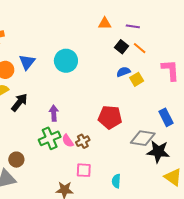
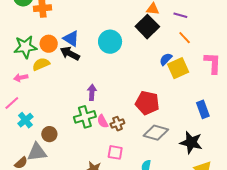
black square: (122, 47) -> (147, 27), moved, size x1.6
blue triangle: (27, 62) -> (71, 39), turned -42
blue semicircle: (123, 72) -> (166, 59), turned -32
yellow square: (137, 79) -> (178, 68), size x1.5
black arrow: (19, 102) -> (70, 53), moved, turned -108
gray diamond: (143, 138) -> (156, 133), moved

